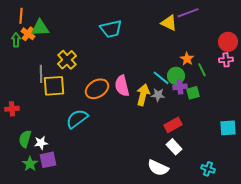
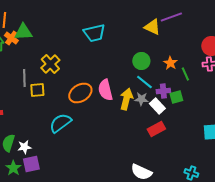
green circle: (176, 76) -> (141, 61), moved
yellow square: (54, 86) -> (37, 90), size x0.7
white rectangle: (174, 147) -> (157, 106), moved

